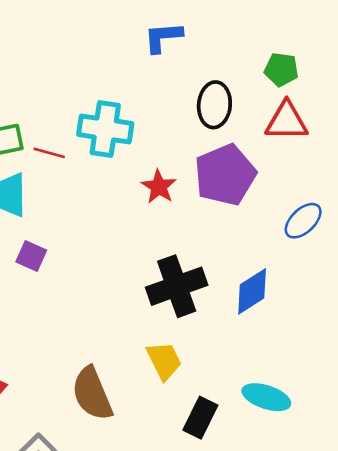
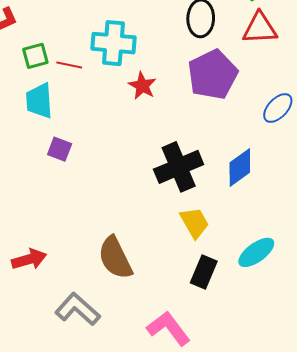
red star: (159, 187) -> (142, 86), moved
yellow trapezoid: (164, 361) -> (194, 223), moved
cyan ellipse: (266, 397) -> (256, 252), turned -51

